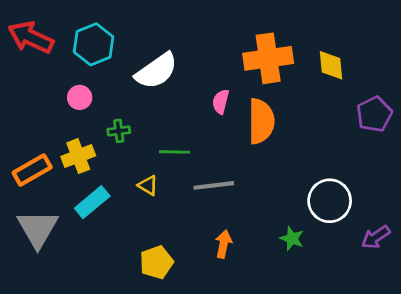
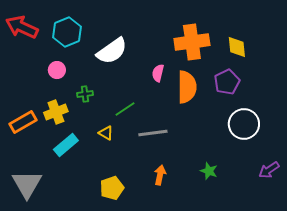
purple pentagon: (374, 114) -> (227, 82), moved
green line: (175, 152) -> (125, 109), turned -35
white circle: (330, 201) -> (244, 124), moved
gray triangle: (38, 229) -> (27, 184), moved

